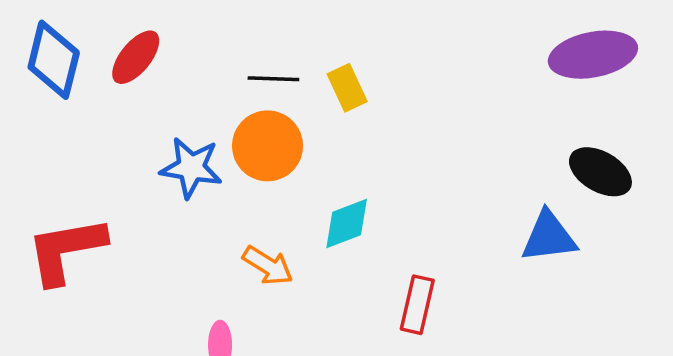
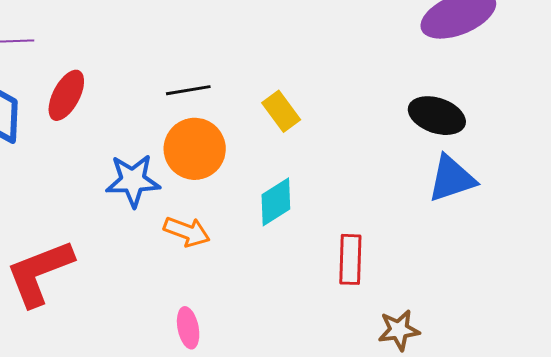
yellow rectangle: (347, 88) -> (281, 111), moved
black ellipse: (600, 172) -> (437, 116), moved
orange arrow: (268, 266) -> (187, 232), moved

